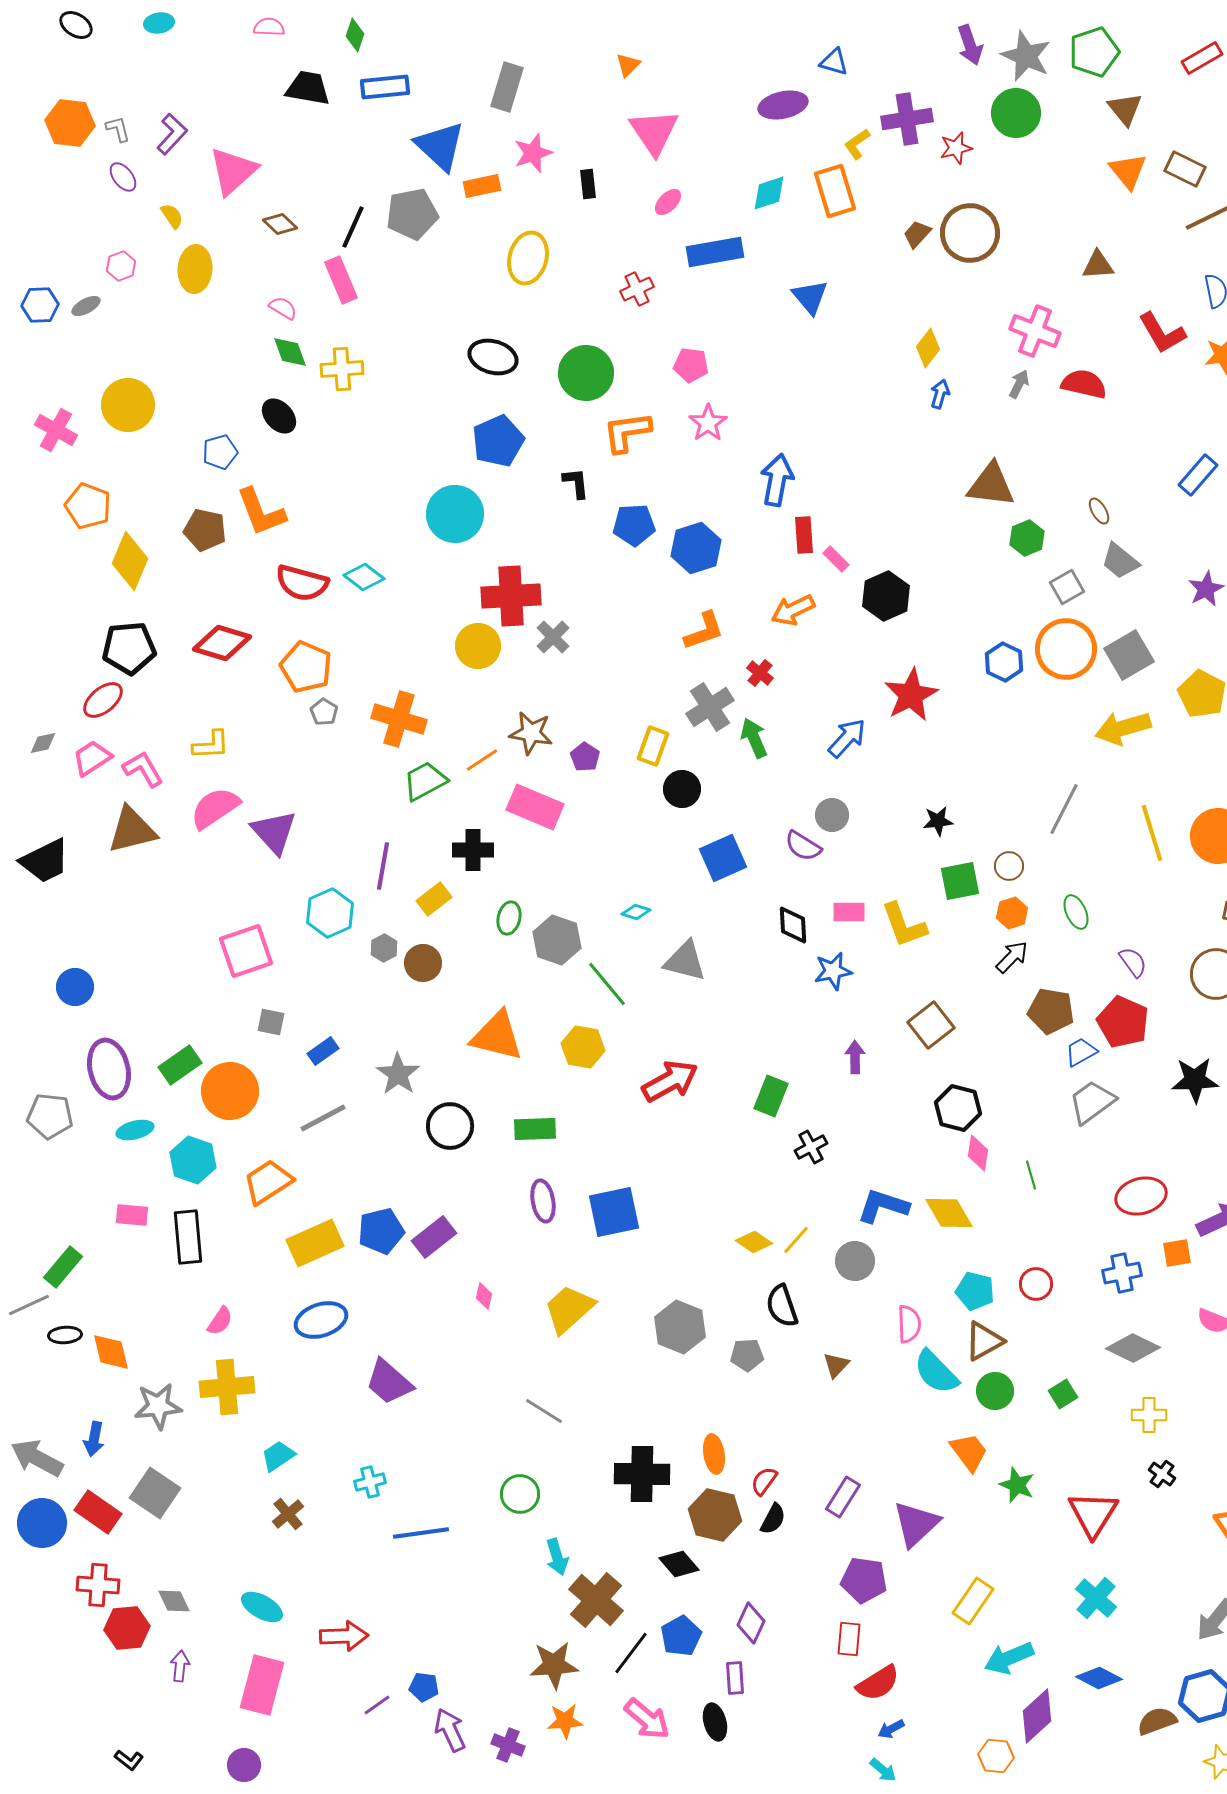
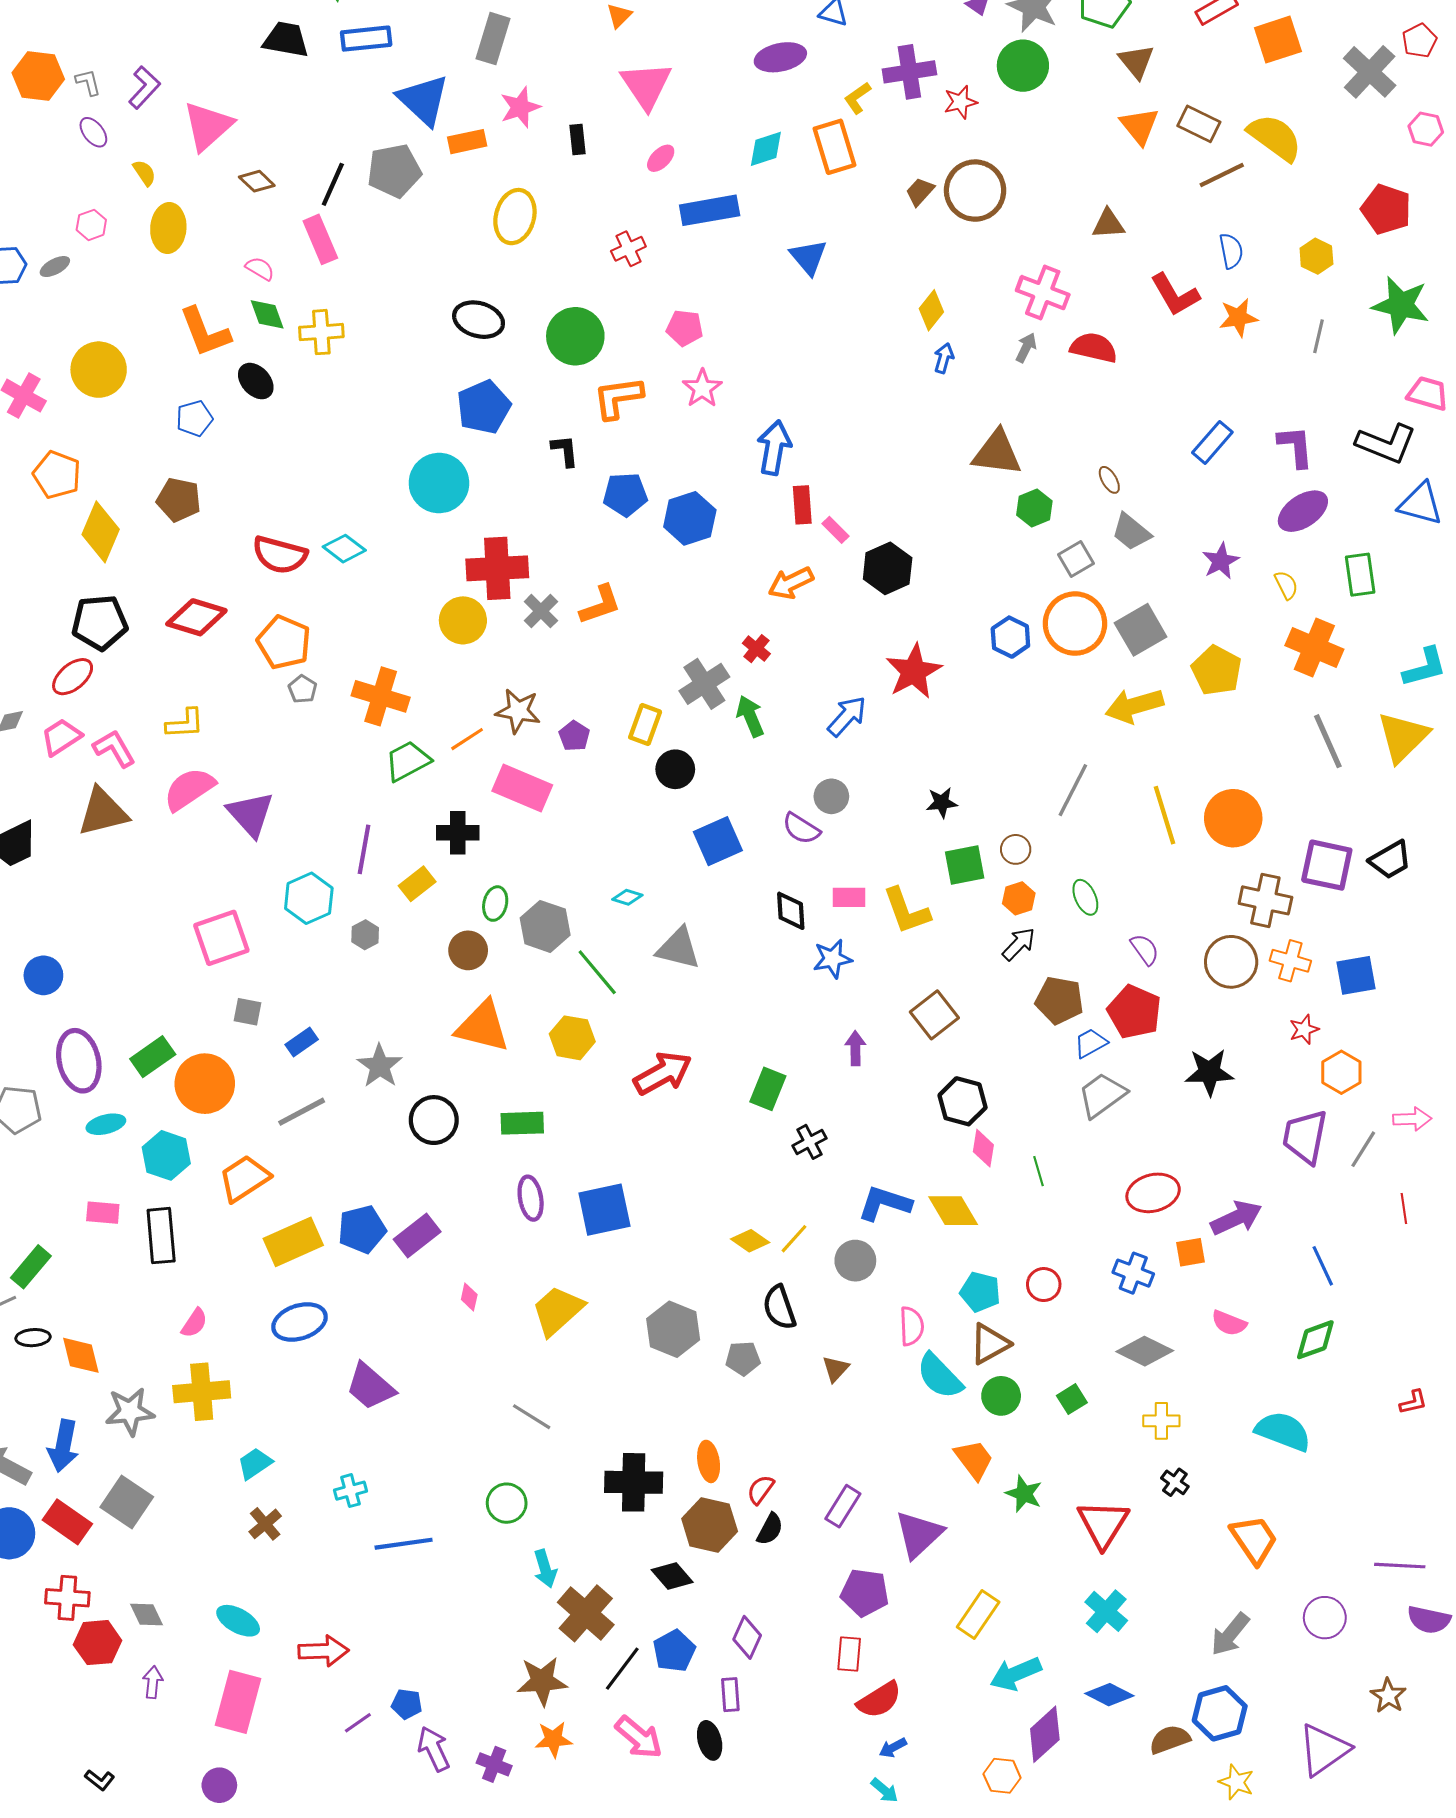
orange L-shape: (261, 512) -> (205, 332), moved
orange L-shape: (704, 631) -> (600, 605), moved
brown circle: (423, 963) -> (468, 950), moved
blue cross: (1122, 1273) -> (1133, 1273), turned 33
blue arrow: (94, 1439) -> (63, 1446), size x1.4

